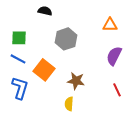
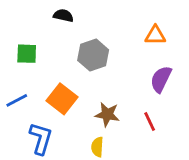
blue line: (18, 59) -> (17, 100), moved, turned -56
blue L-shape: (20, 88) -> (41, 138), moved
red line: (117, 90) -> (150, 122), moved

